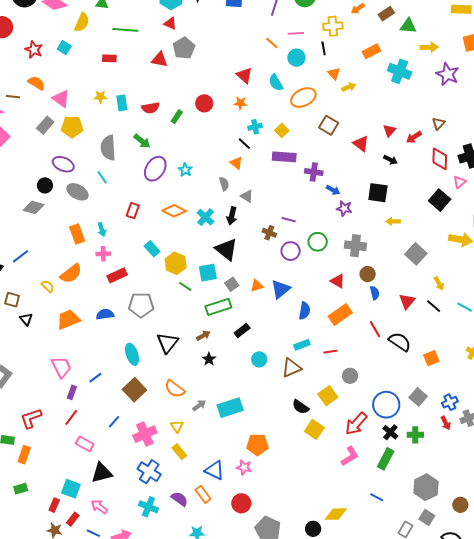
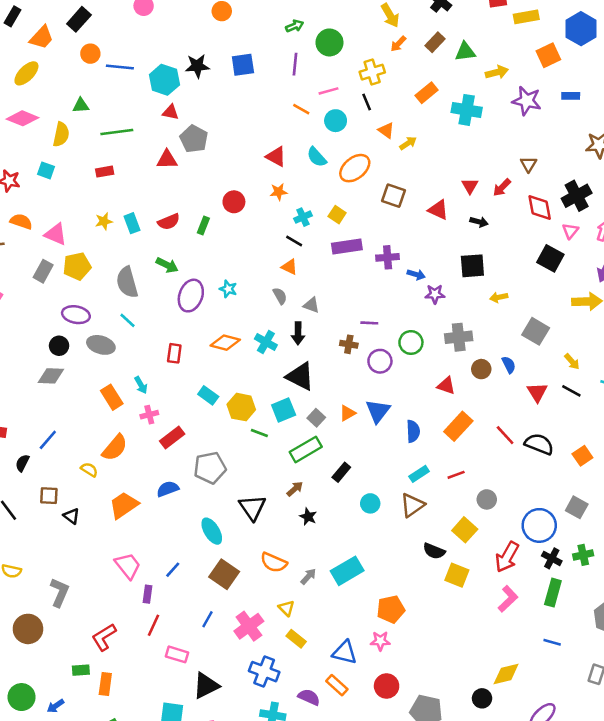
blue semicircle: (375, 293) -> (509, 365), moved

